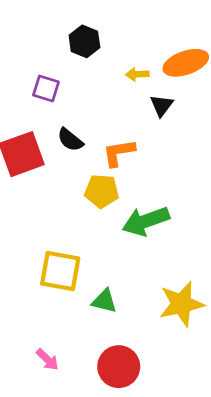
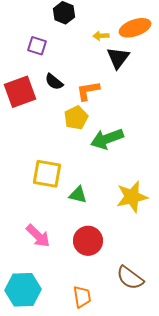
black triangle: (162, 106) -> (118, 58), size x1.4
yellow pentagon: (102, 191) -> (76, 118), turned -30
pink arrow: (47, 360) -> (38, 236), size x1.5

